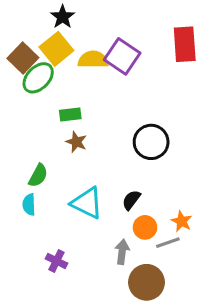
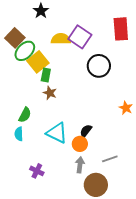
yellow square: (56, 49) -> (38, 62), moved
green rectangle: (70, 114) -> (46, 75), turned -72
black circle: (151, 142) -> (99, 66), moved
orange star: (182, 221) -> (126, 108), moved
orange circle: (145, 227) -> (80, 144), moved

